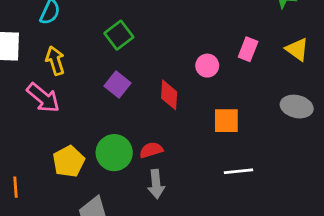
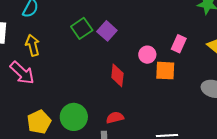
purple square: (118, 84) -> (107, 31), moved
orange square: (226, 121) -> (165, 71), moved
red semicircle: (151, 150) -> (115, 118), moved

